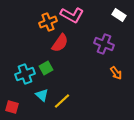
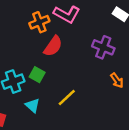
green square: (46, 68) -> (37, 75), turned -32
yellow line: (62, 101) -> (67, 98), moved

